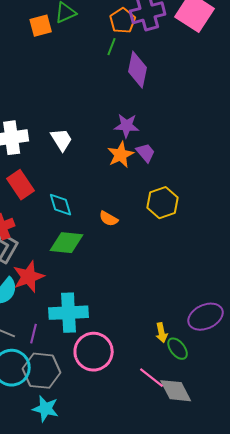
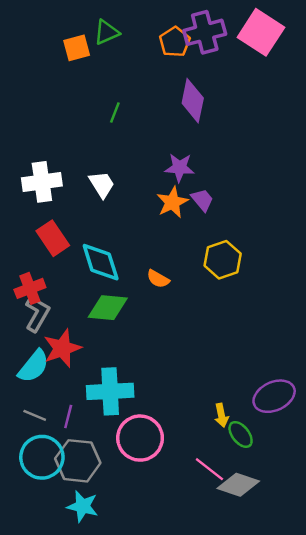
green line: (112, 47) -> (115, 113), moved
cyan diamond: (61, 205) -> (101, 262), size x1.4
gray diamond: (176, 391) -> (238, 485), turned -44

